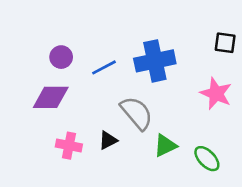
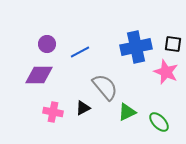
black square: (225, 43) -> (173, 44), moved
blue cross: (155, 61) -> (136, 47), moved

